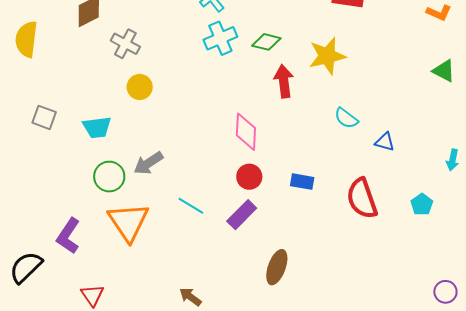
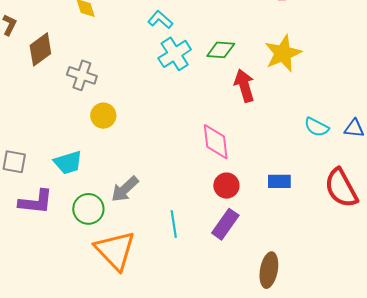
cyan semicircle: (346, 118) -> (317, 127), moved
cyan line: (191, 206) -> (174, 224), turned 60
purple L-shape: (68, 236) -> (36, 202), moved, turned -108

